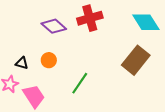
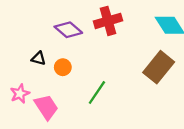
black triangle: (22, 63) -> (39, 58), moved

